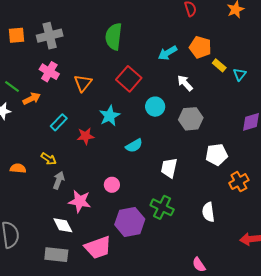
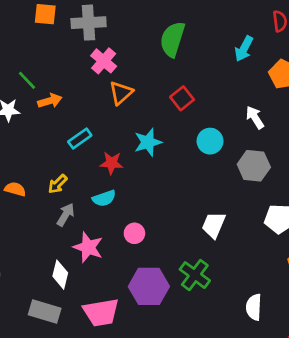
cyan arrow: (168, 53) -> (244, 49), moved, turned -42
pink cross: (49, 72) -> (104, 61), moved
red square: (129, 79) -> (182, 98), size x0.7
cyan semicircle: (134, 146) -> (104, 198), moved
yellow arrow: (49, 159) -> (58, 184), turned 91
white semicircle: (208, 212) -> (254, 307), moved
white diamond: (63, 225) -> (60, 275), turned 30

